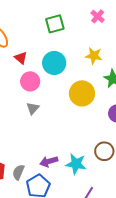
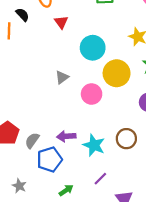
cyan circle: (54, 63) -> (93, 48), moved
pink circle: (30, 81) -> (92, 94), moved

